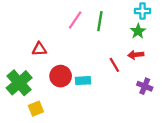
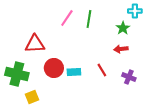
cyan cross: (142, 11) -> (135, 11), moved
red triangle: (39, 49) -> (35, 44), size x1.5
red line: (114, 65) -> (102, 70), moved
green cross: (19, 83) -> (17, 74), turned -35

